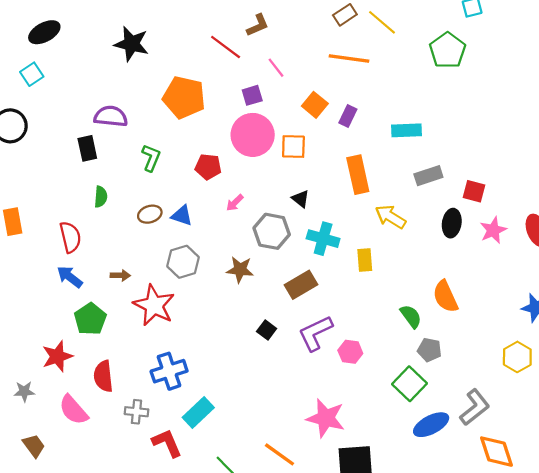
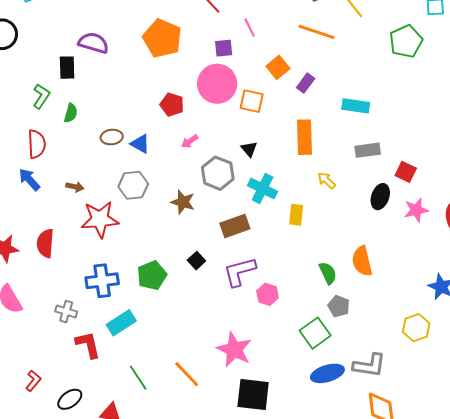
green L-shape: (151, 158) -> (41, 96), moved
yellow arrow: (390, 217) -> (327, 180), size x0.7
red star: (154, 305) -> (100, 219), turned 30
green pentagon: (90, 319) -> (152, 275), moved
red semicircle: (103, 376) -> (45, 243), moved
gray L-shape: (475, 407) -> (369, 365), turned 36

